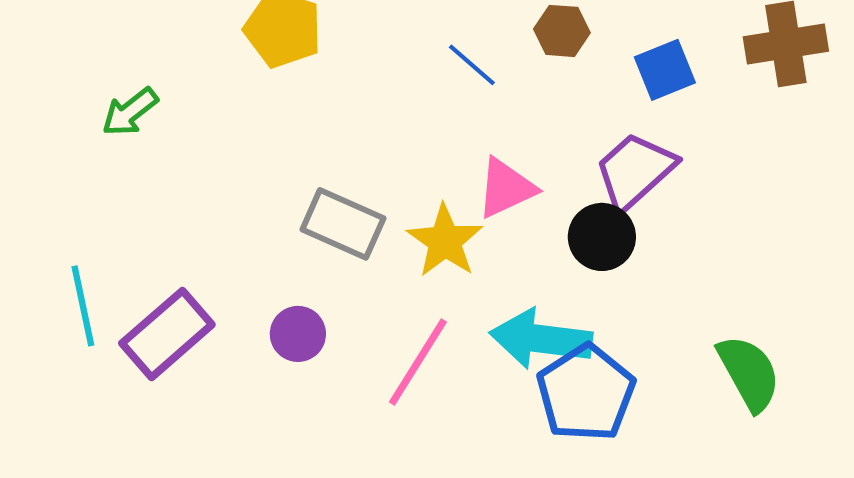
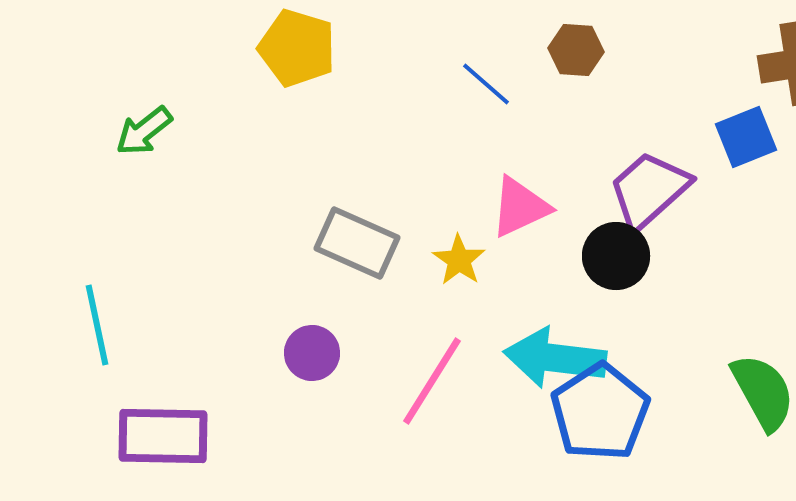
blue square: (665, 70) -> (746, 137), moved
yellow star: (445, 241) -> (459, 260), size x0.7
purple rectangle: (167, 334) -> (163, 436), moved, turned 42

